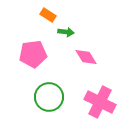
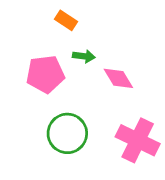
green arrow: (66, 32) -> (84, 56), moved

